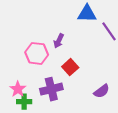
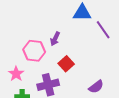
pink star: (18, 89) -> (16, 74), moved

